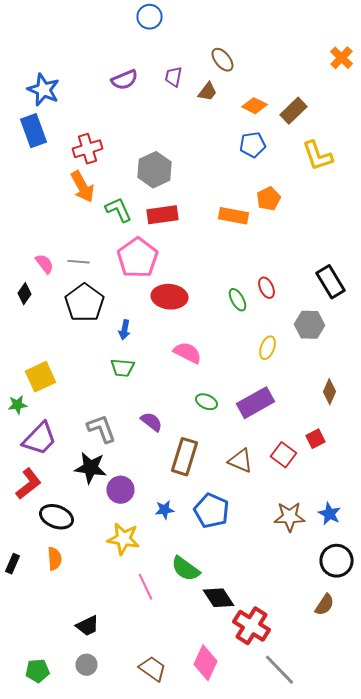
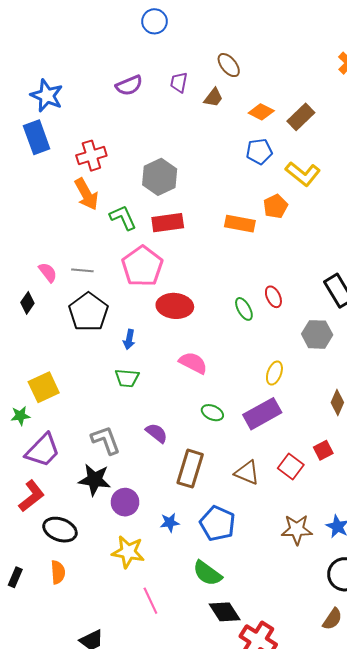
yellow L-shape: (318, 156) -> (303, 174), moved, turned -32
yellow ellipse: (268, 348) -> (274, 373), moved
green semicircle: (186, 569) -> (207, 573), moved

